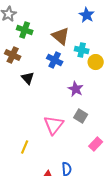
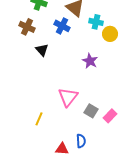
blue cross: (55, 60) -> (62, 26), moved
gray square: (81, 116) -> (91, 111), moved

